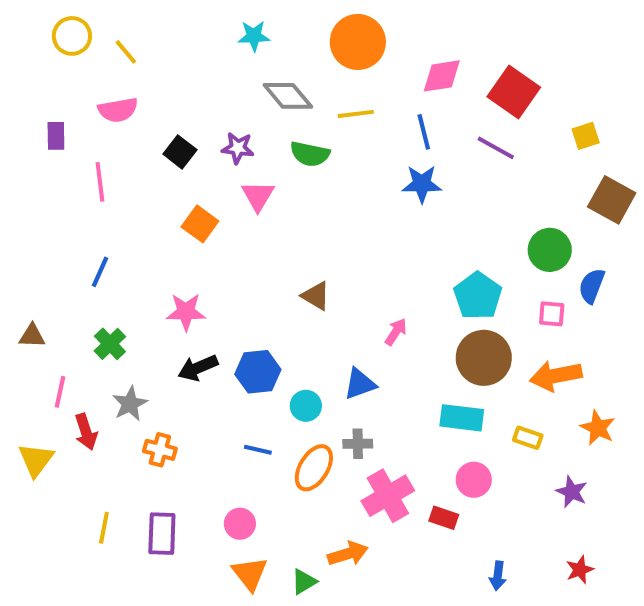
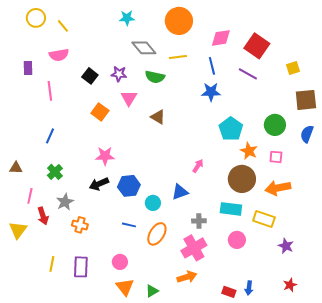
brown square: (612, 200) -> (306, 100), turned -35
blue semicircle: (592, 286) -> (307, 134), moved
brown triangle: (316, 296) -> (158, 117), moved
cyan pentagon: (478, 296) -> (231, 129), moved
pink star: (186, 312) -> (105, 156), moved
orange star: (598, 428) -> (249, 151), moved
yellow rectangle: (528, 438) -> (264, 219), size x1.5
gray cross: (358, 444) -> (199, 221), moved
red rectangle: (444, 518) -> (229, 292), moved
orange arrow: (348, 554) -> (187, 277), moved

